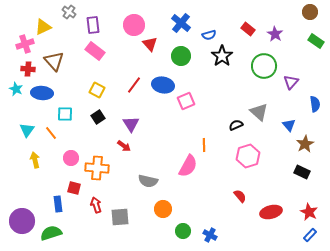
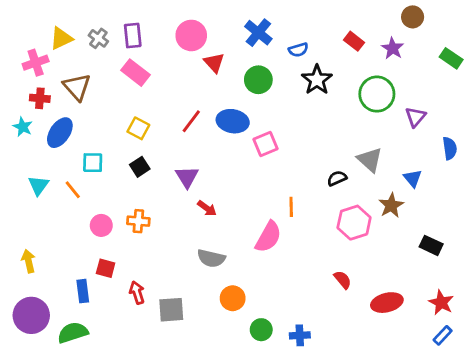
gray cross: (69, 12) -> (98, 38), moved
brown circle: (310, 12) -> (413, 17), moved
blue ellipse: (42, 93) -> (60, 133), turned -60
brown star: (305, 144) -> (391, 205), moved
red arrow: (124, 146) -> (207, 208), moved
yellow arrow: (35, 160) -> (28, 261), moved
orange cross: (97, 168) -> (138, 221), moved, size x0.7
blue cross: (210, 235) -> (300, 335), turned -32

